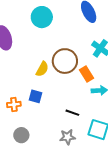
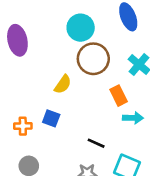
cyan circle: (42, 17) -> (81, 28), moved
brown circle: (65, 61) -> (93, 59), moved

